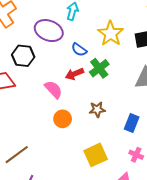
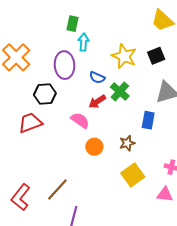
purple ellipse: (49, 31) -> (64, 65), turned 76
brown star: (97, 109) -> (127, 143), moved
blue rectangle: (132, 123) -> (148, 120), moved

